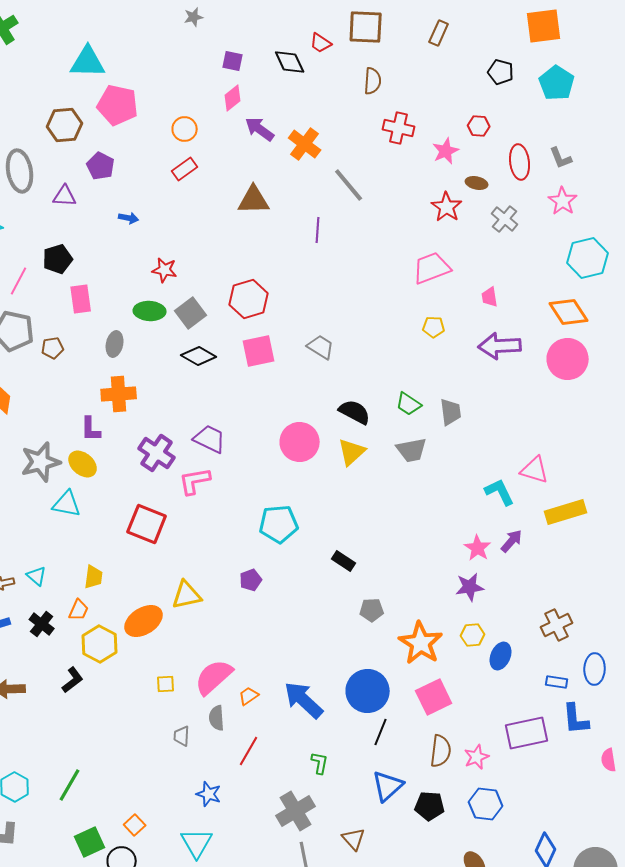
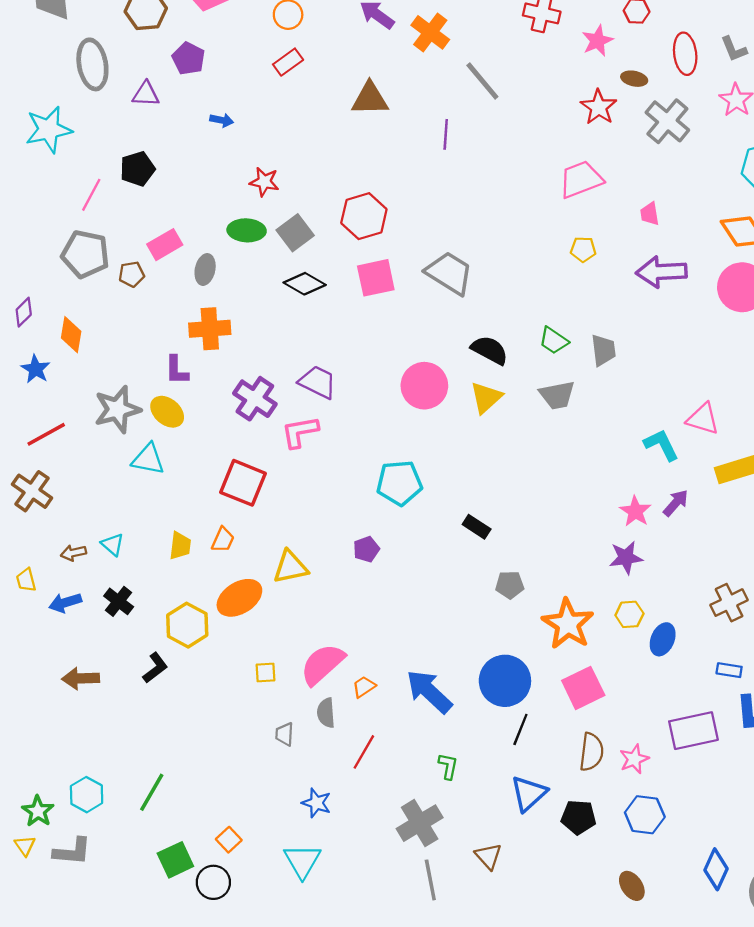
gray cross: (505, 219) -> (667, 121), size x1.4
pink rectangle: (81, 299) -> (165, 245), moved, turned 68
gray trapezoid: (321, 347) -> (449, 273), size x1.5
orange trapezoid: (79, 610) -> (223, 540), moved

